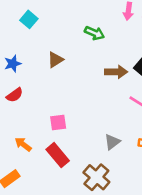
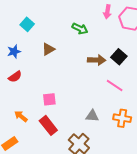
cyan square: (29, 19) -> (27, 24), moved
gray triangle: (112, 142) -> (92, 116), turned 40

